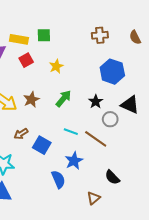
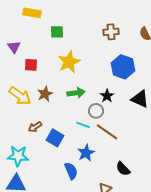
yellow rectangle: (19, 39) -> (32, 13), moved
red square: (26, 60) -> (31, 65), moved, turned 32
yellow star: (56, 66) -> (69, 62), size x1.6
green arrow: (64, 98) -> (76, 93), turned 42
gray circle: (110, 119) -> (96, 111), moved

